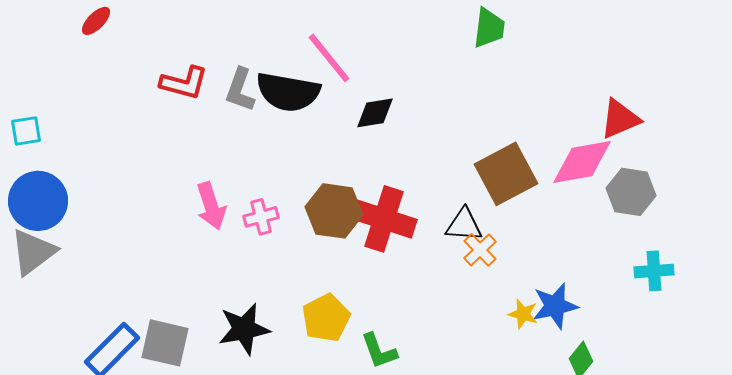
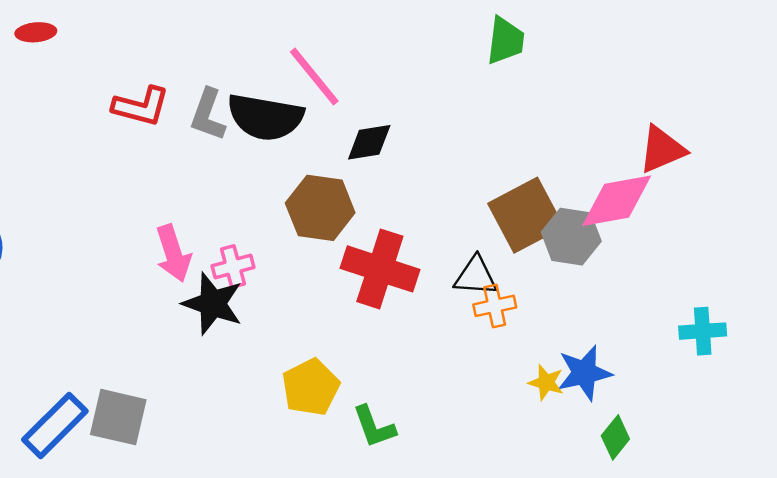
red ellipse: (96, 21) -> (36, 32), turned 40
gray hexagon: (631, 192) -> (571, 237), moved
brown hexagon: (334, 211) -> (320, 208), moved
orange cross: (480, 250) -> (495, 306), turned 32
black star: (244, 329) -> (213, 304), moved, turned 30

